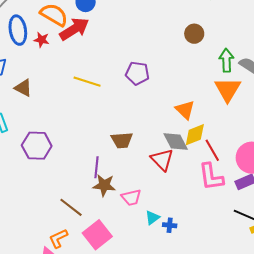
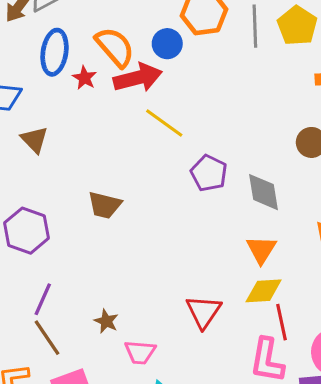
yellow line: (87, 82) -> (164, 123), moved
brown trapezoid: (122, 140) -> (105, 205), moved
gray diamond: (176, 141) -> (264, 192), moved
purple line: (96, 167) -> (43, 299), moved
brown star: (104, 185) -> (106, 321), size x0.7

